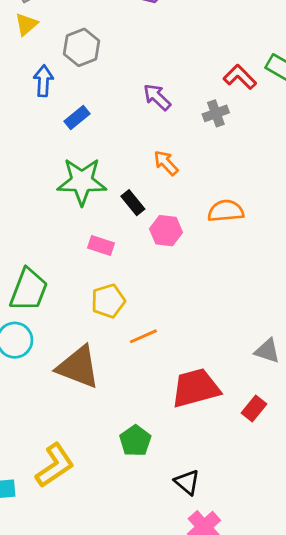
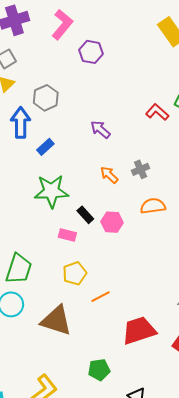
blue arrow: (43, 81) -> (21, 123), size x1.4
gray cross: (216, 113) -> (141, 169), moved
black rectangle: (133, 203) -> (85, 215), moved
green pentagon: (135, 441) -> (99, 370), turned 30

